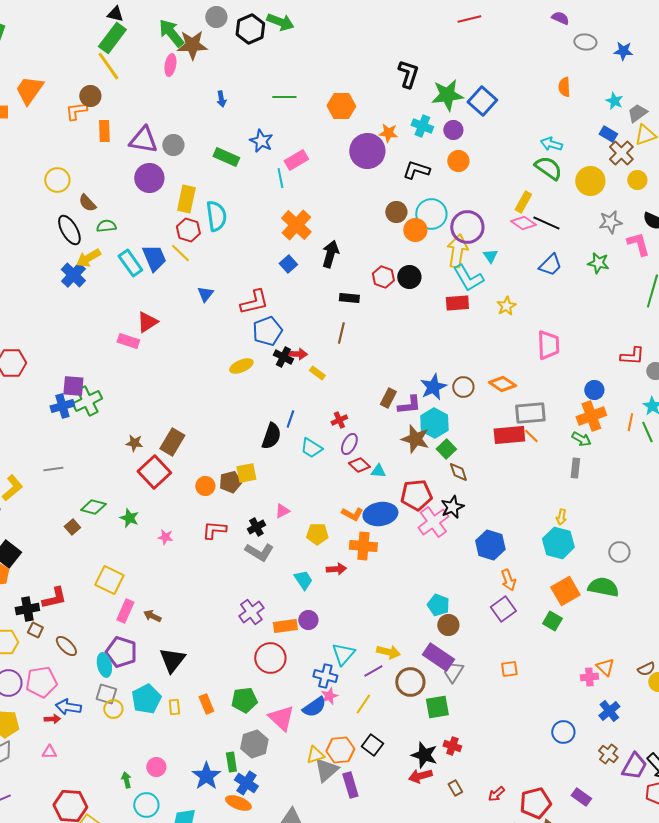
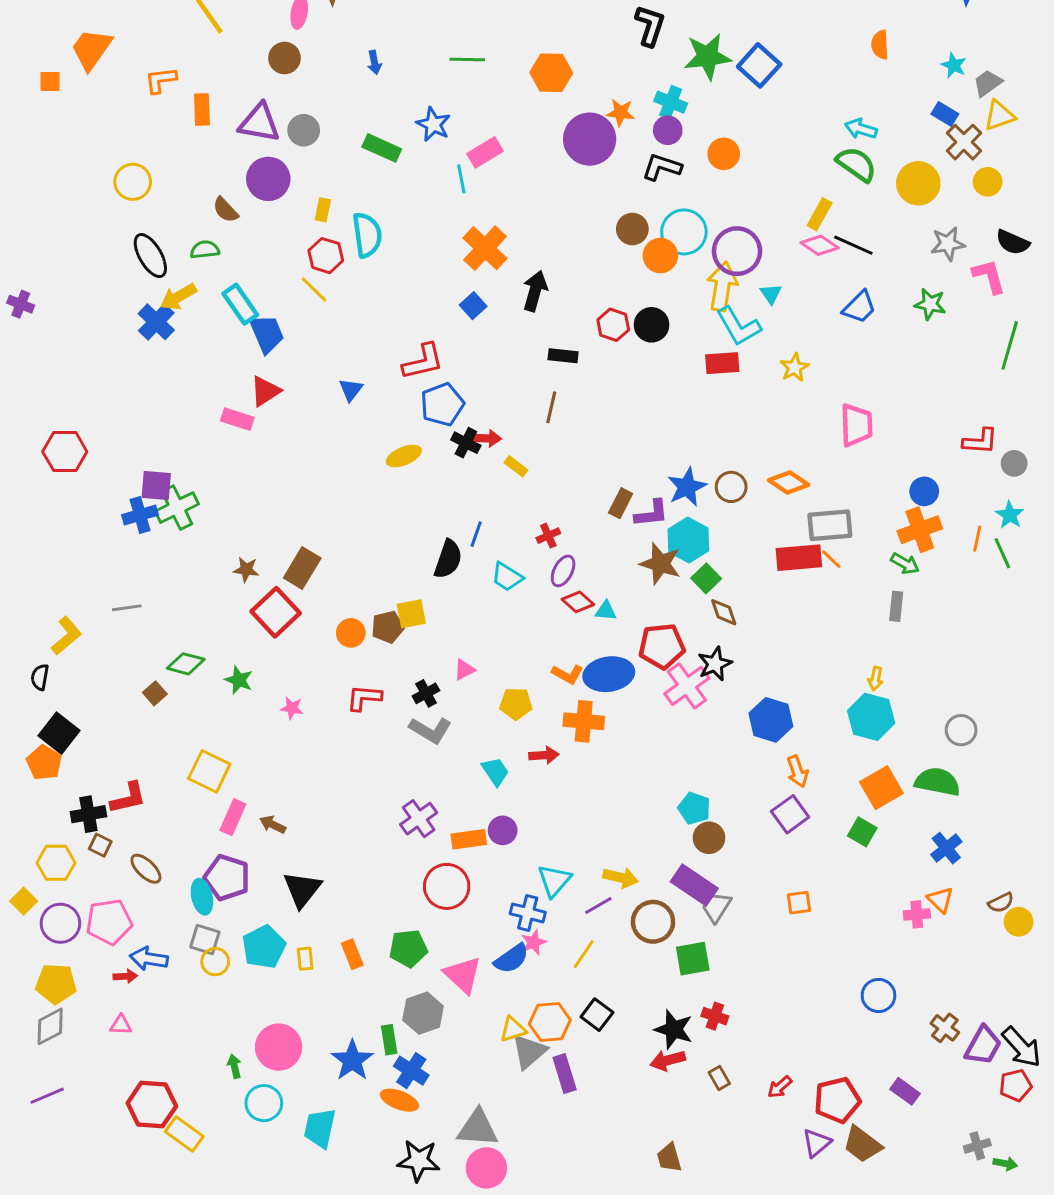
brown circle: (90, 96) -> (284, 58), moved
purple circle: (453, 130) -> (668, 130), moved
yellow rectangle: (186, 199) -> (323, 210), size x0.6
brown semicircle: (87, 203) -> (226, 210), moved
blue trapezoid: (154, 258) -> (267, 334), moved
blue triangle: (205, 294) -> (351, 390), moved
blue cross: (609, 711) -> (946, 848), moved
pink circle: (156, 767) -> (279, 1047), size x1.6

